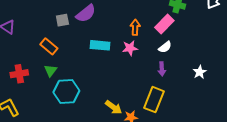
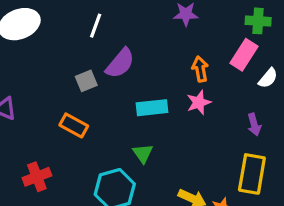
white semicircle: (165, 47) -> (268, 78), moved
green triangle: (50, 71) -> (143, 153), moved

